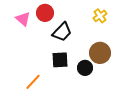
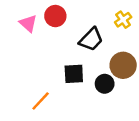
black trapezoid: (62, 32) -> (91, 39), moved

